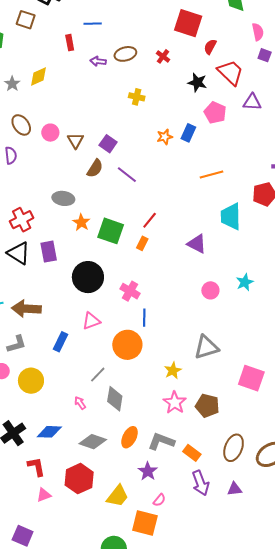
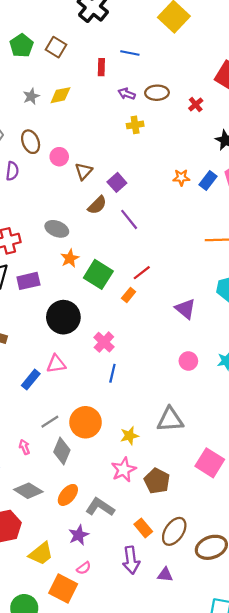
brown square: (26, 20) -> (56, 47), moved
yellow cross: (137, 97) -> (135, 125), moved, turned -35
blue rectangle: (188, 133) -> (208, 180), moved
orange star: (165, 137) -> (181, 178), moved
purple rectangle: (49, 252) -> (28, 281), turned 75
blue rectangle: (61, 342) -> (31, 380), moved
orange circle: (127, 345) -> (86, 422), moved
orange rectangle: (192, 453) -> (143, 528), moved

